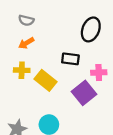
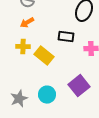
purple square: (84, 93) -> (79, 86), moved

